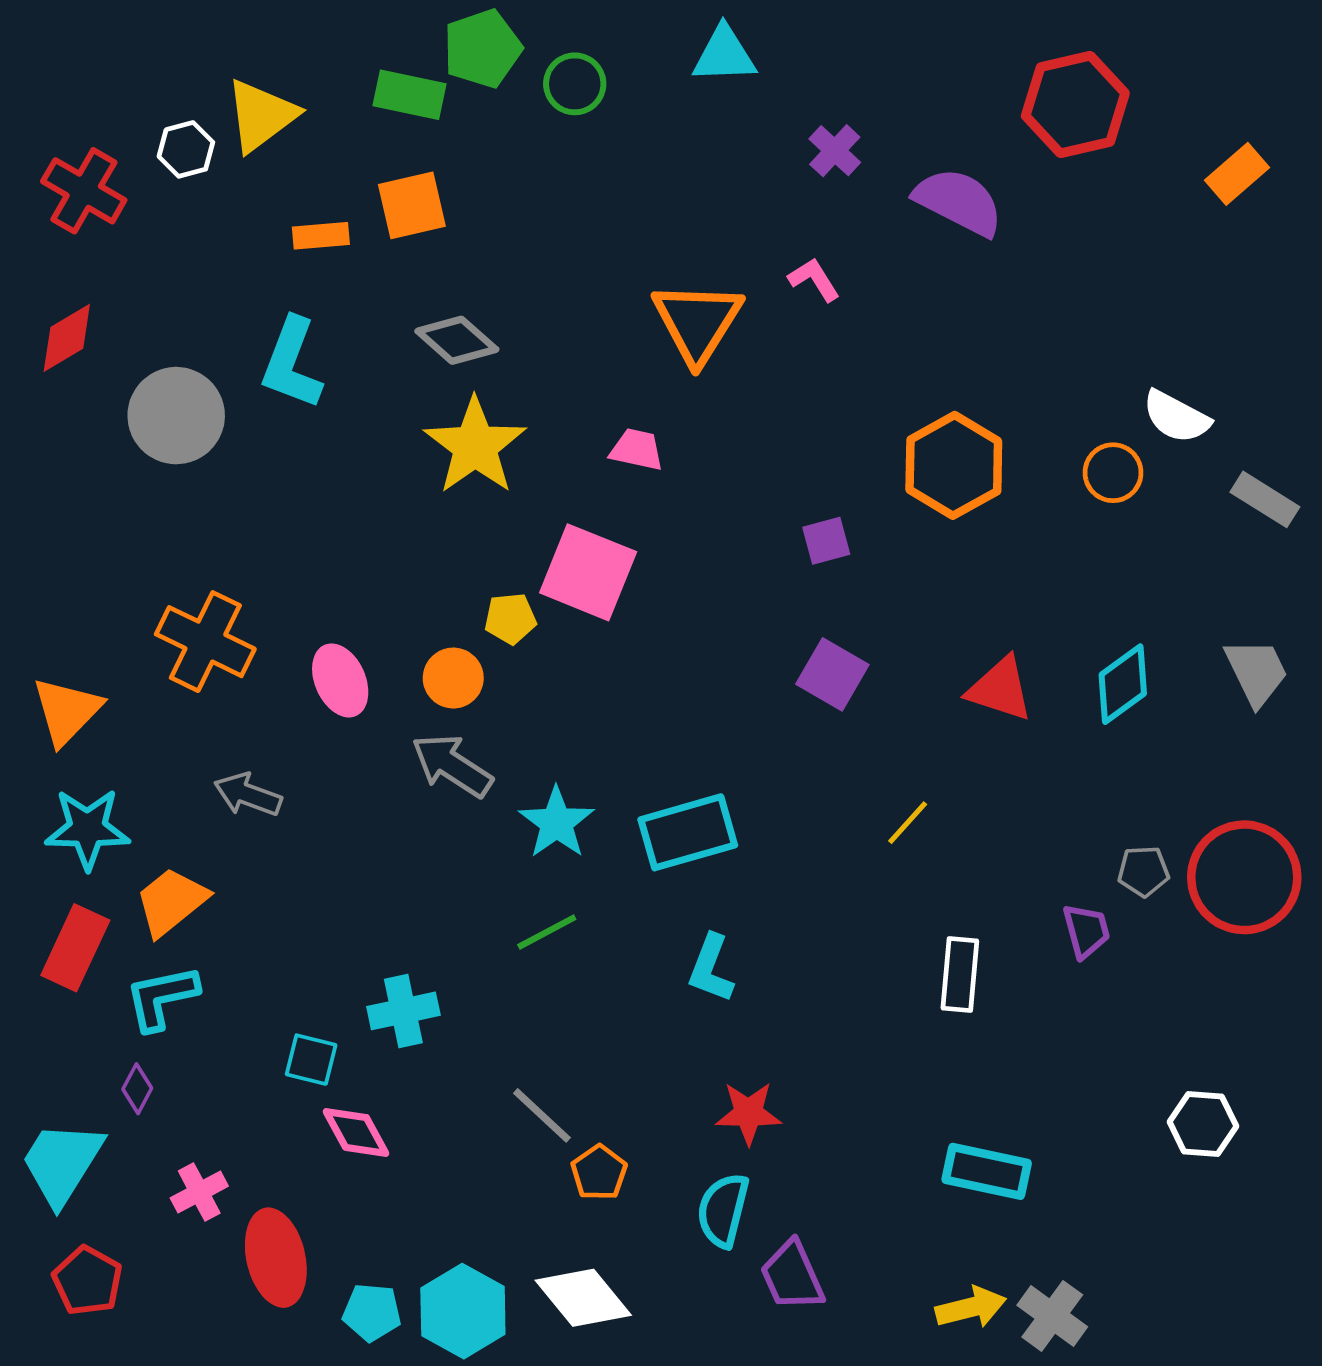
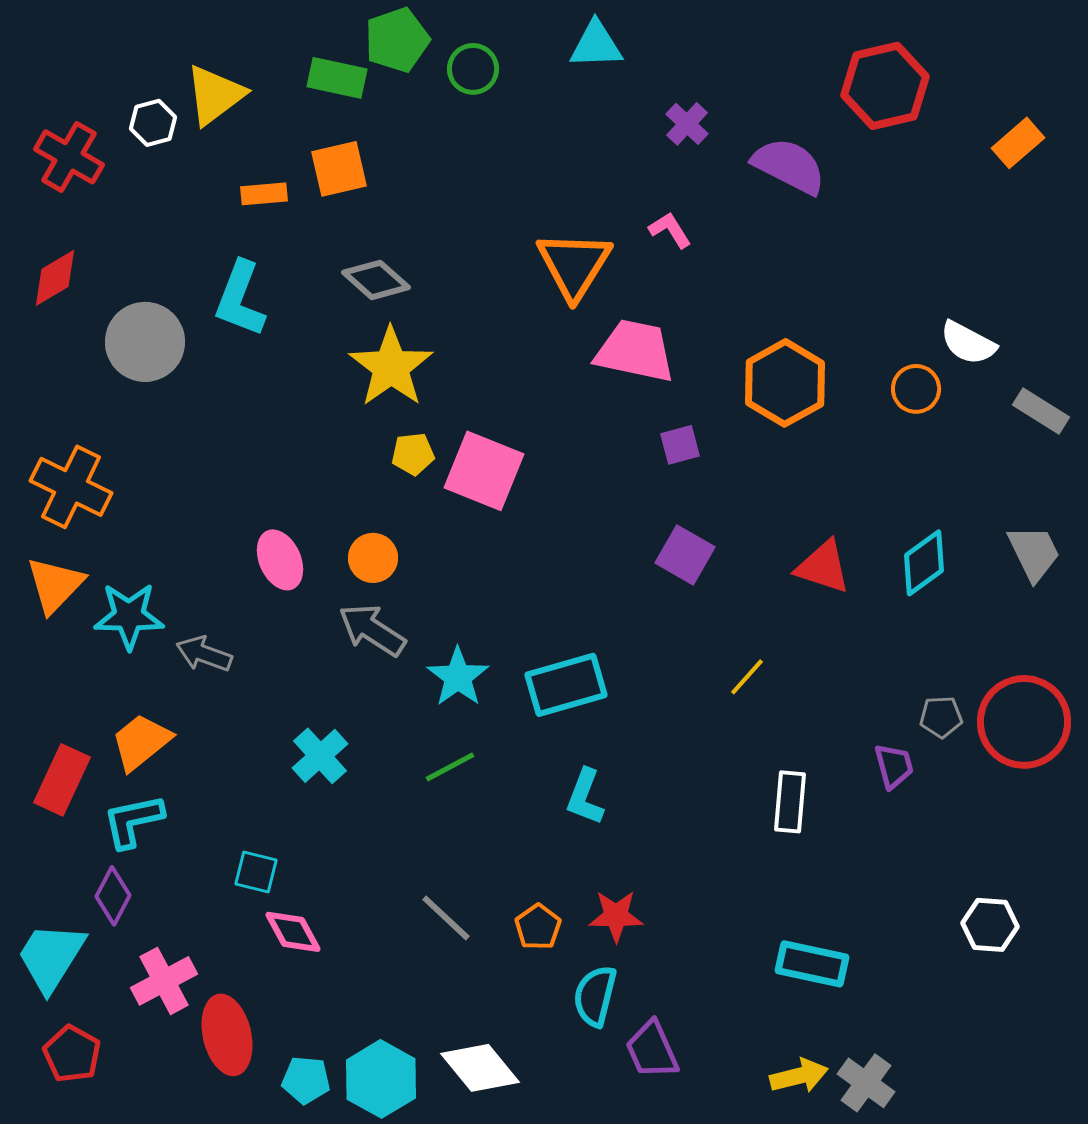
pink trapezoid: (637, 450) -> (635, 351), moved, size x1.8
yellow pentagon: (510, 618) -> (413, 454), moved
orange cross: (205, 642) -> (71, 487), moved
cyan star: (87, 829) -> (129, 616), moved
cyan cross: (403, 1011) -> (320, 756), moved, turned -30
purple diamond: (137, 1089) -> (113, 896), size x1.4
orange pentagon: (599, 1173) -> (538, 927), moved
pink cross: (199, 1192) -> (164, 981), size x1.4

